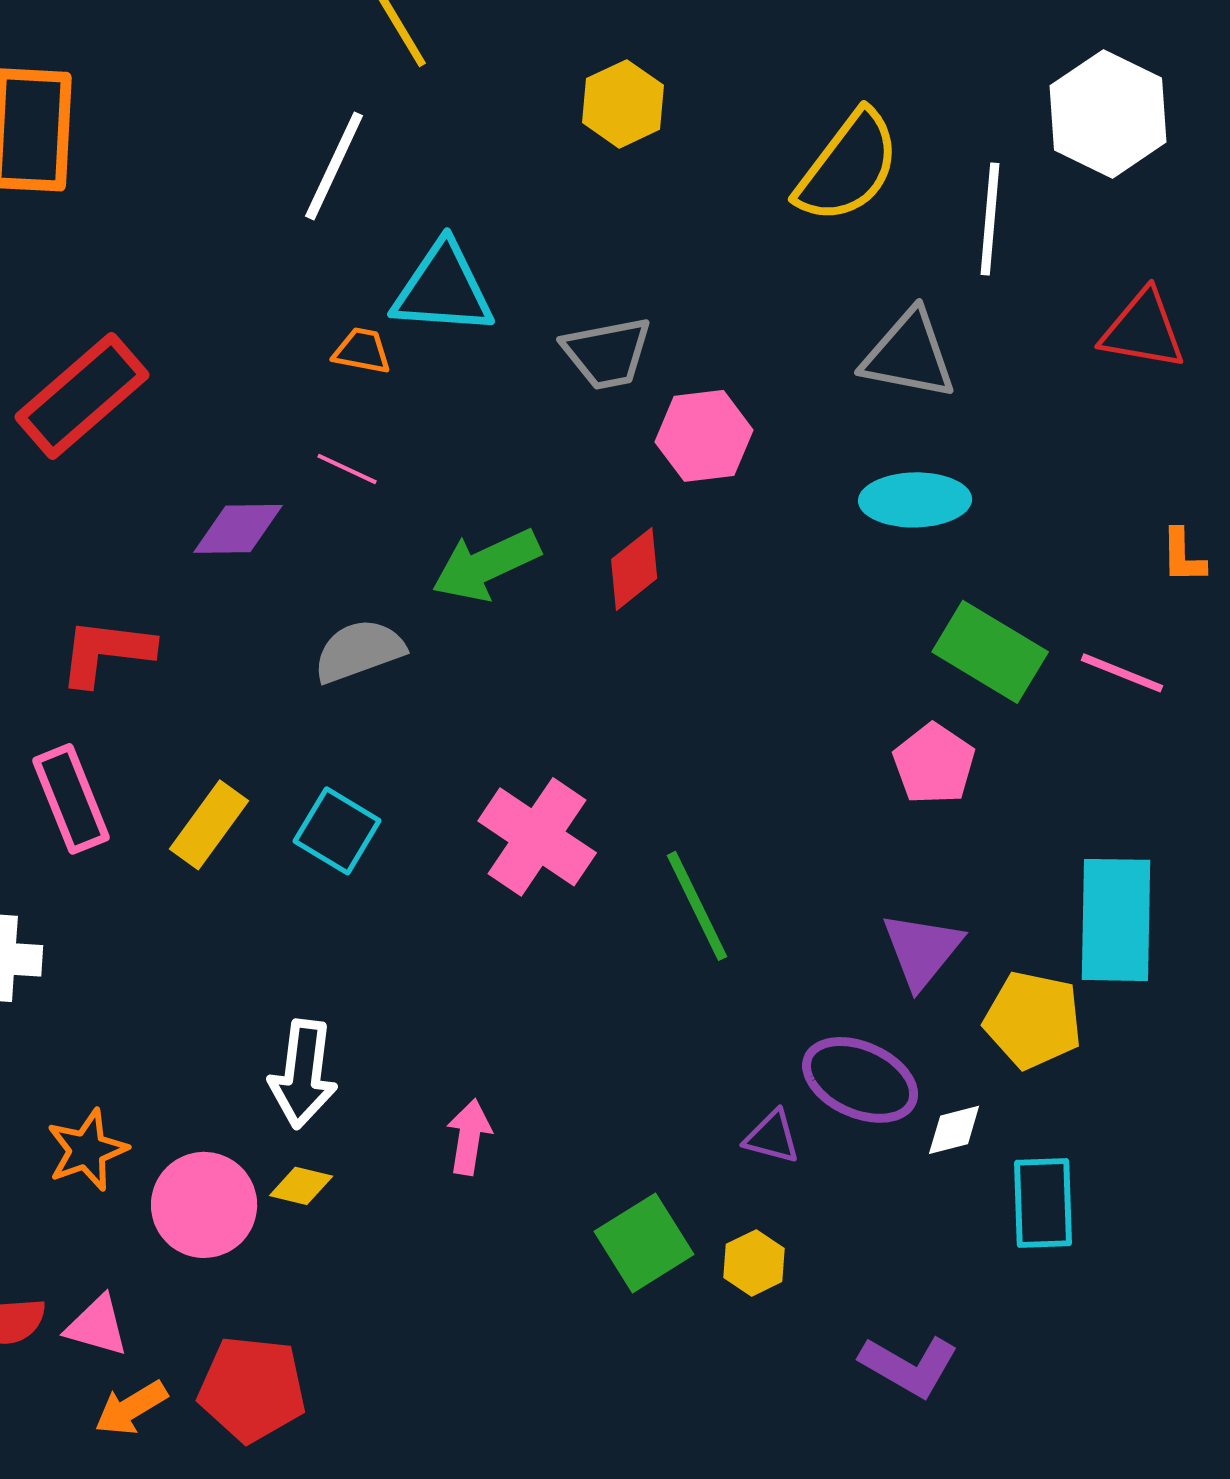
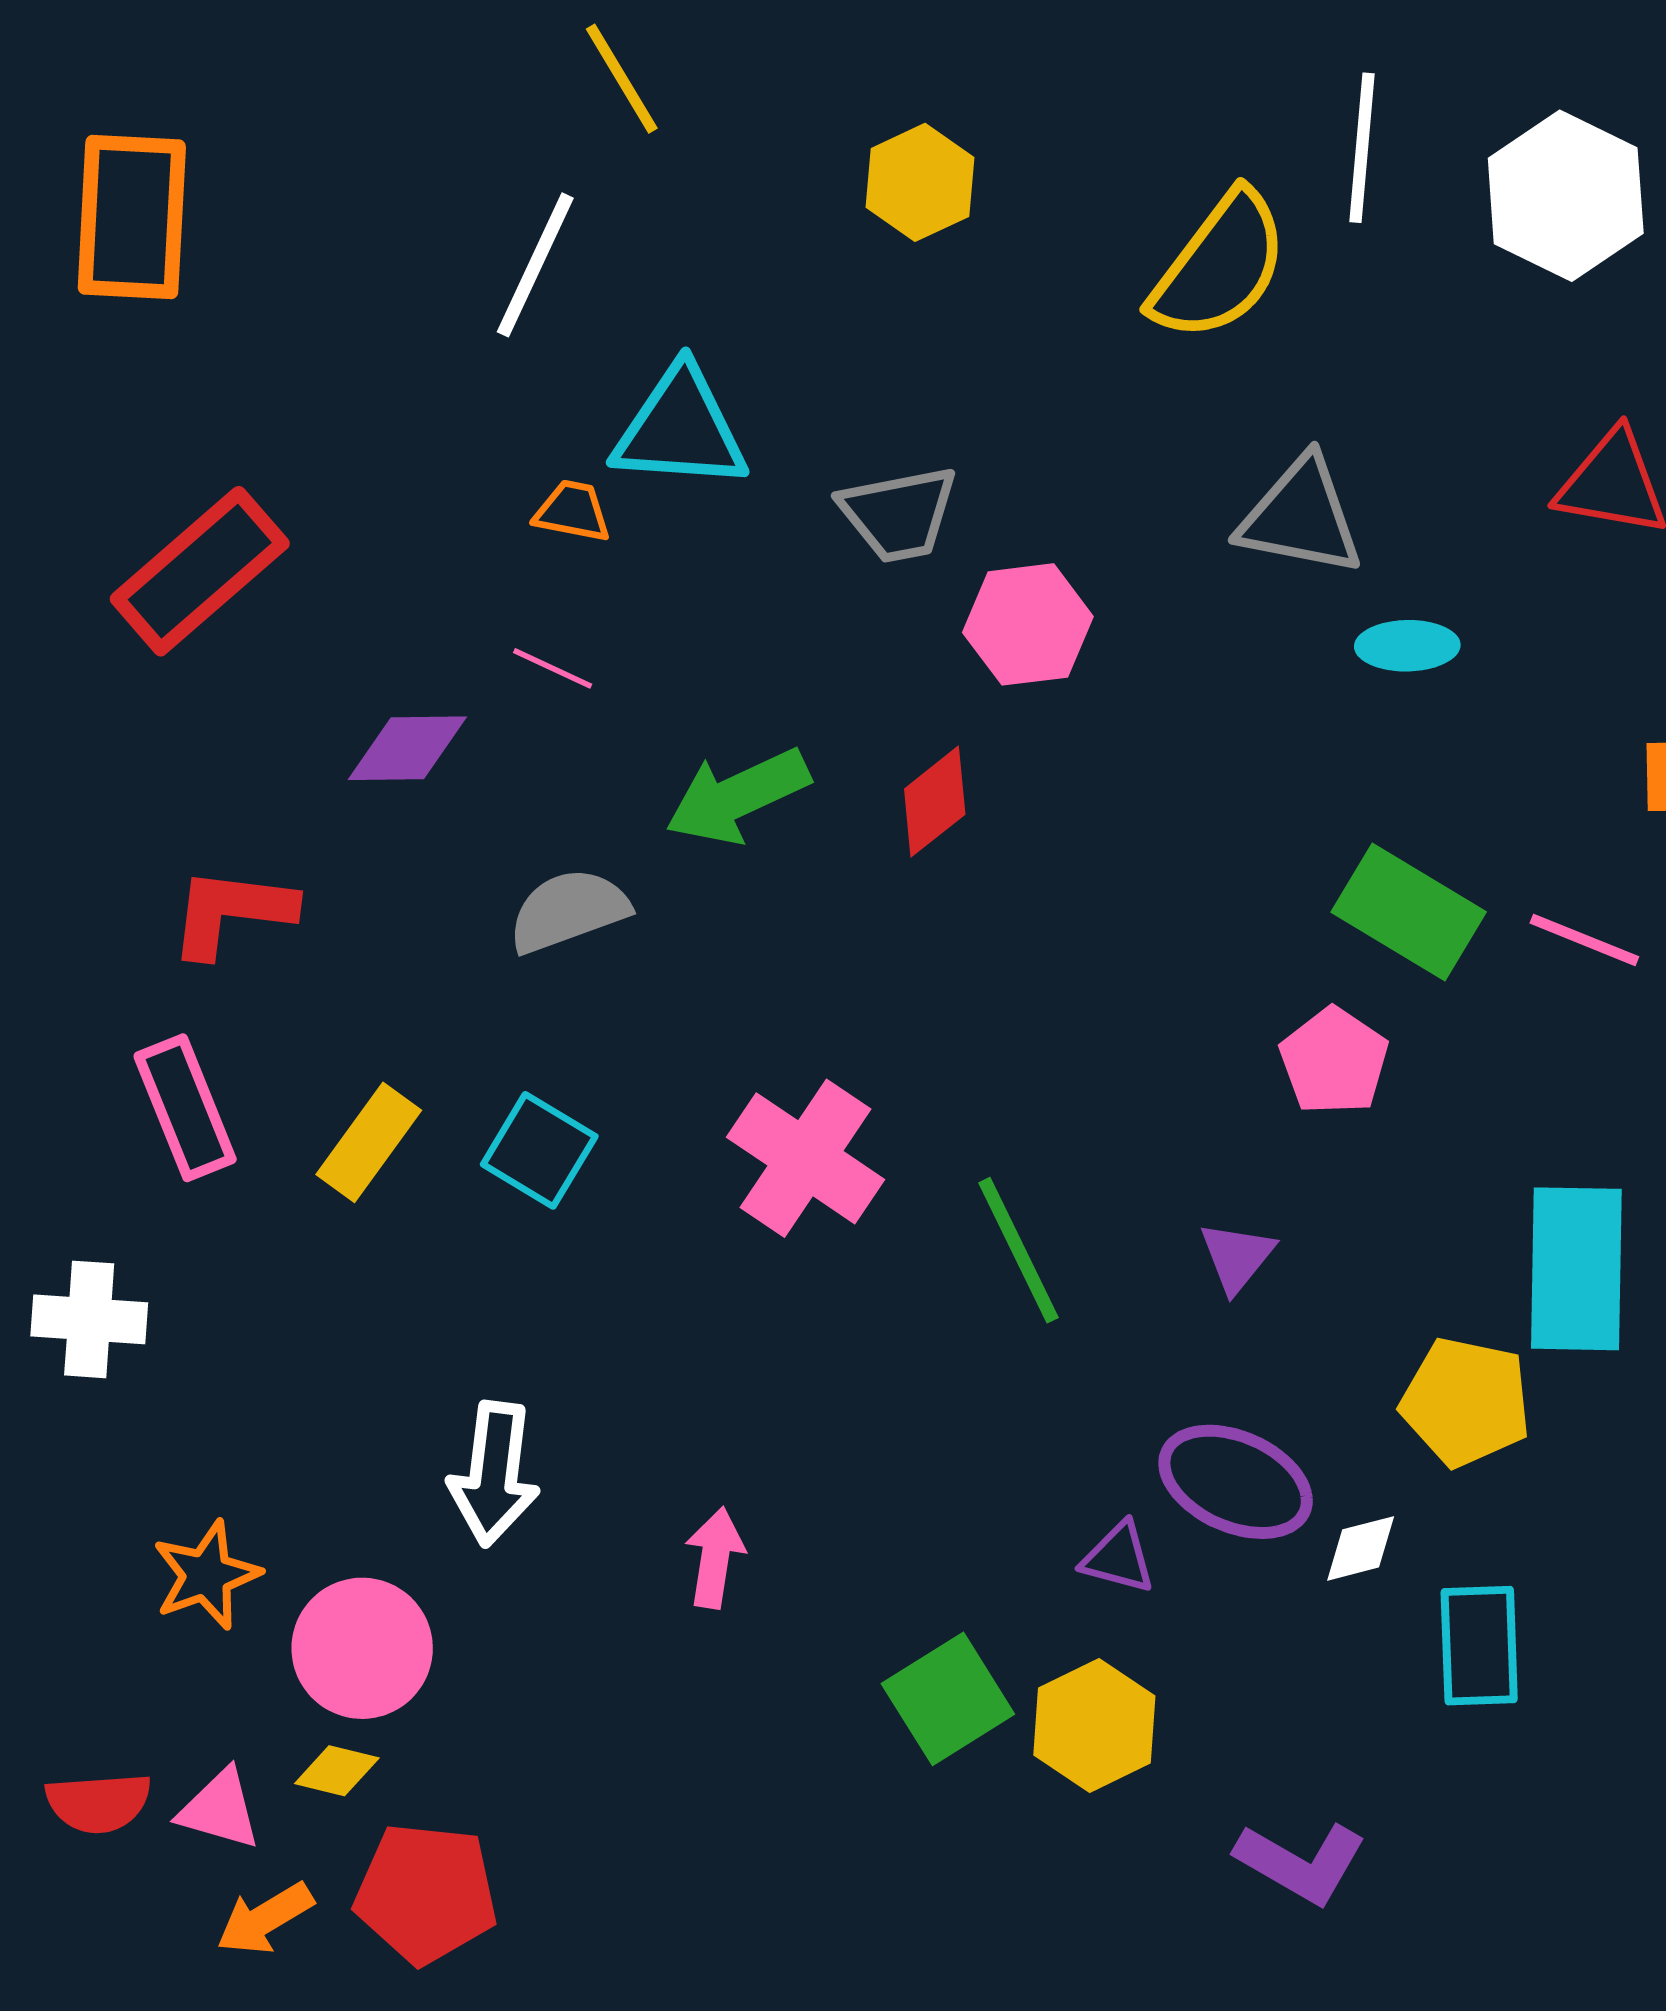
white line: (990, 219) -> (1362, 148), moved
cyan ellipse: (915, 500) -> (1407, 646), moved, size x0.7
purple triangle: (922, 950) -> (1237, 1257), moved, size x0.7
yellow diamond: (301, 1186) -> (337, 1771), moved
yellow hexagon: (754, 1263) -> (1094, 1725), size x1.5

